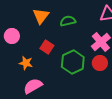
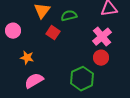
red square: (47, 47) -> (53, 33), moved
green hexagon: (73, 62) -> (82, 79), moved

